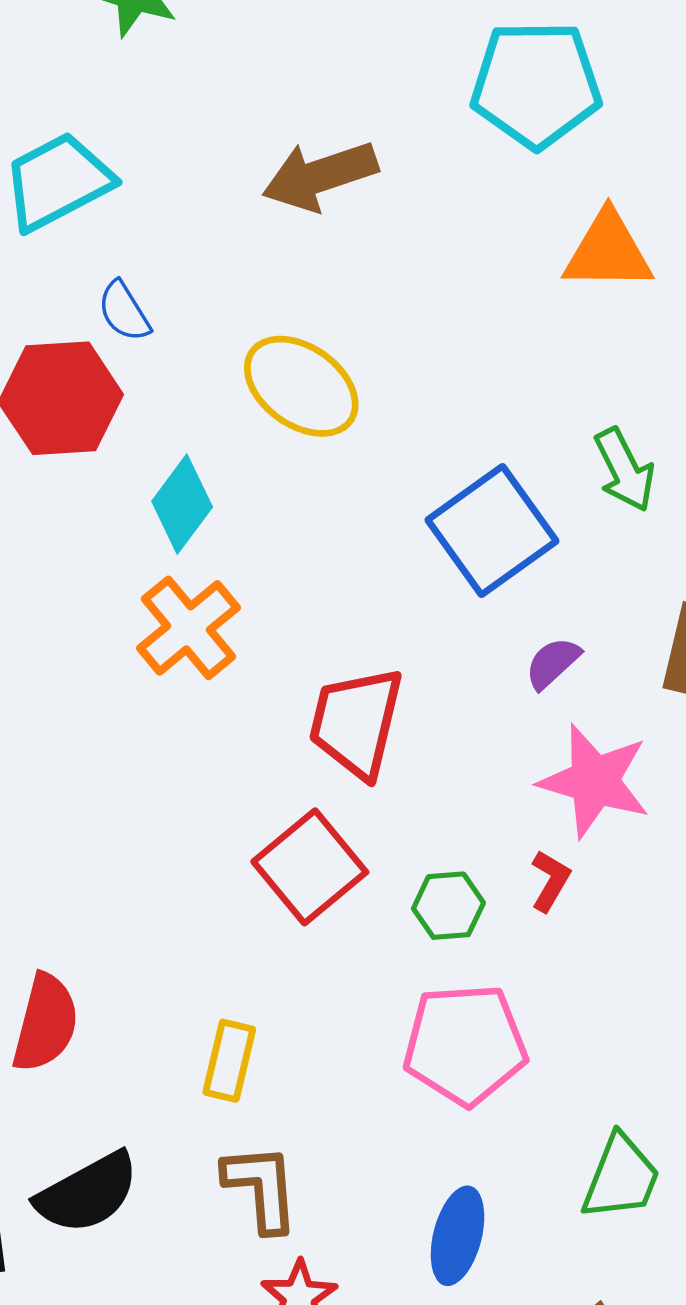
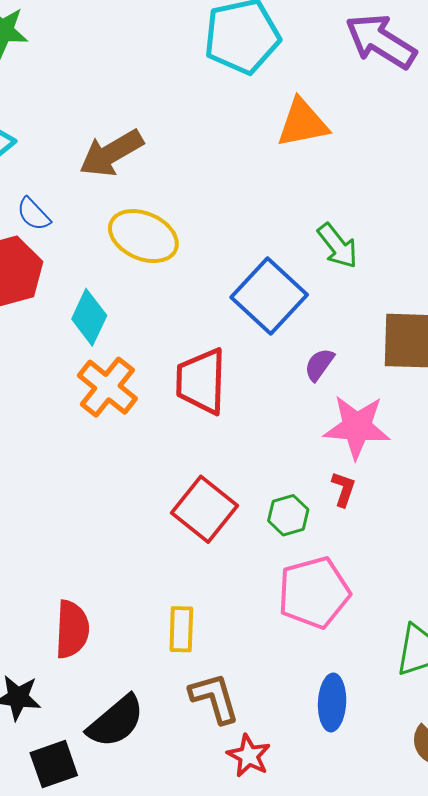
brown arrow: (320, 176) -> (111, 153), moved
red trapezoid: (356, 722) -> (201, 381), moved

